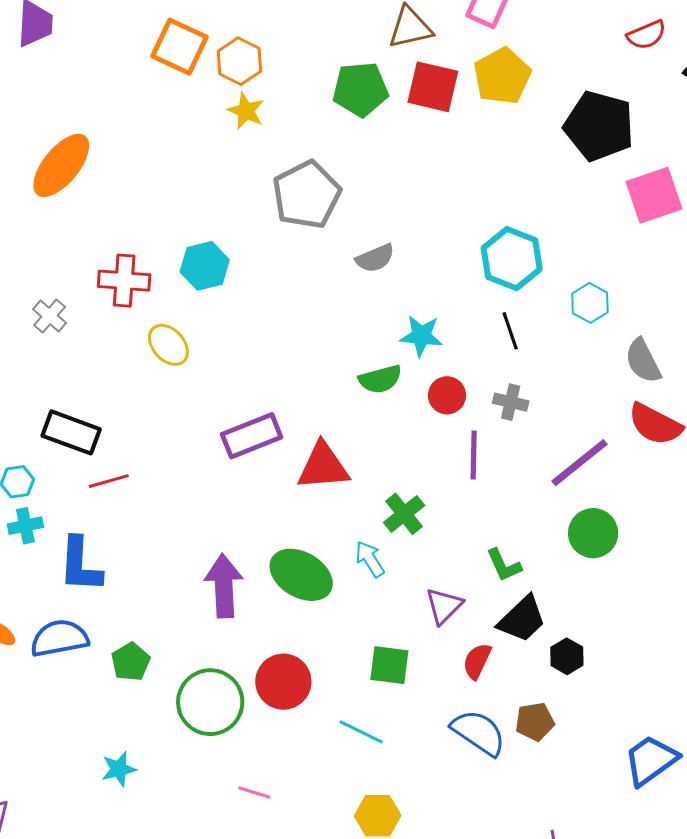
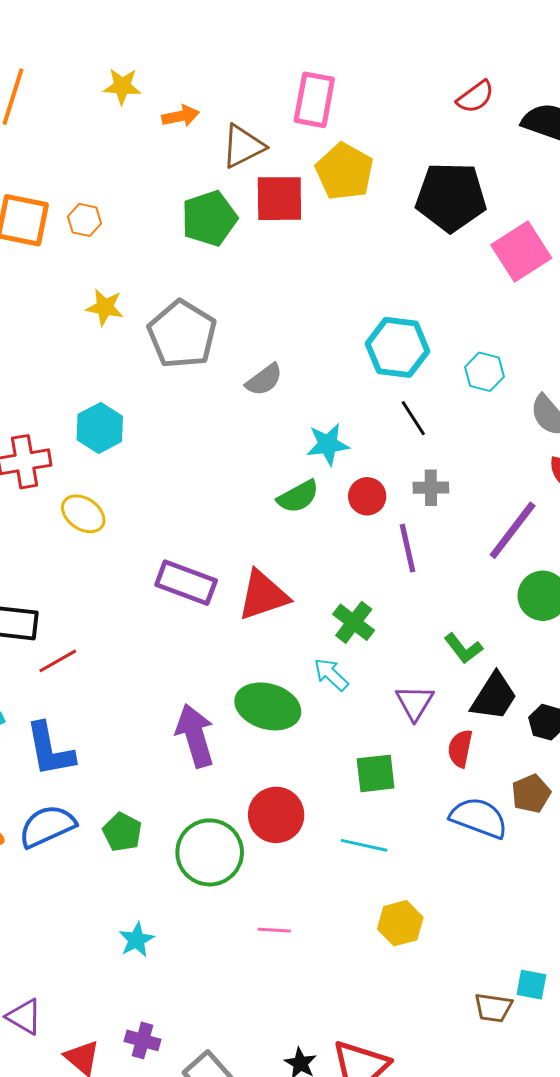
orange hexagon: (239, 61) -> (85, 220), size x0.7
yellow star: (246, 111) -> (105, 307), moved
purple rectangle: (252, 436) -> (186, 583), turned 56

